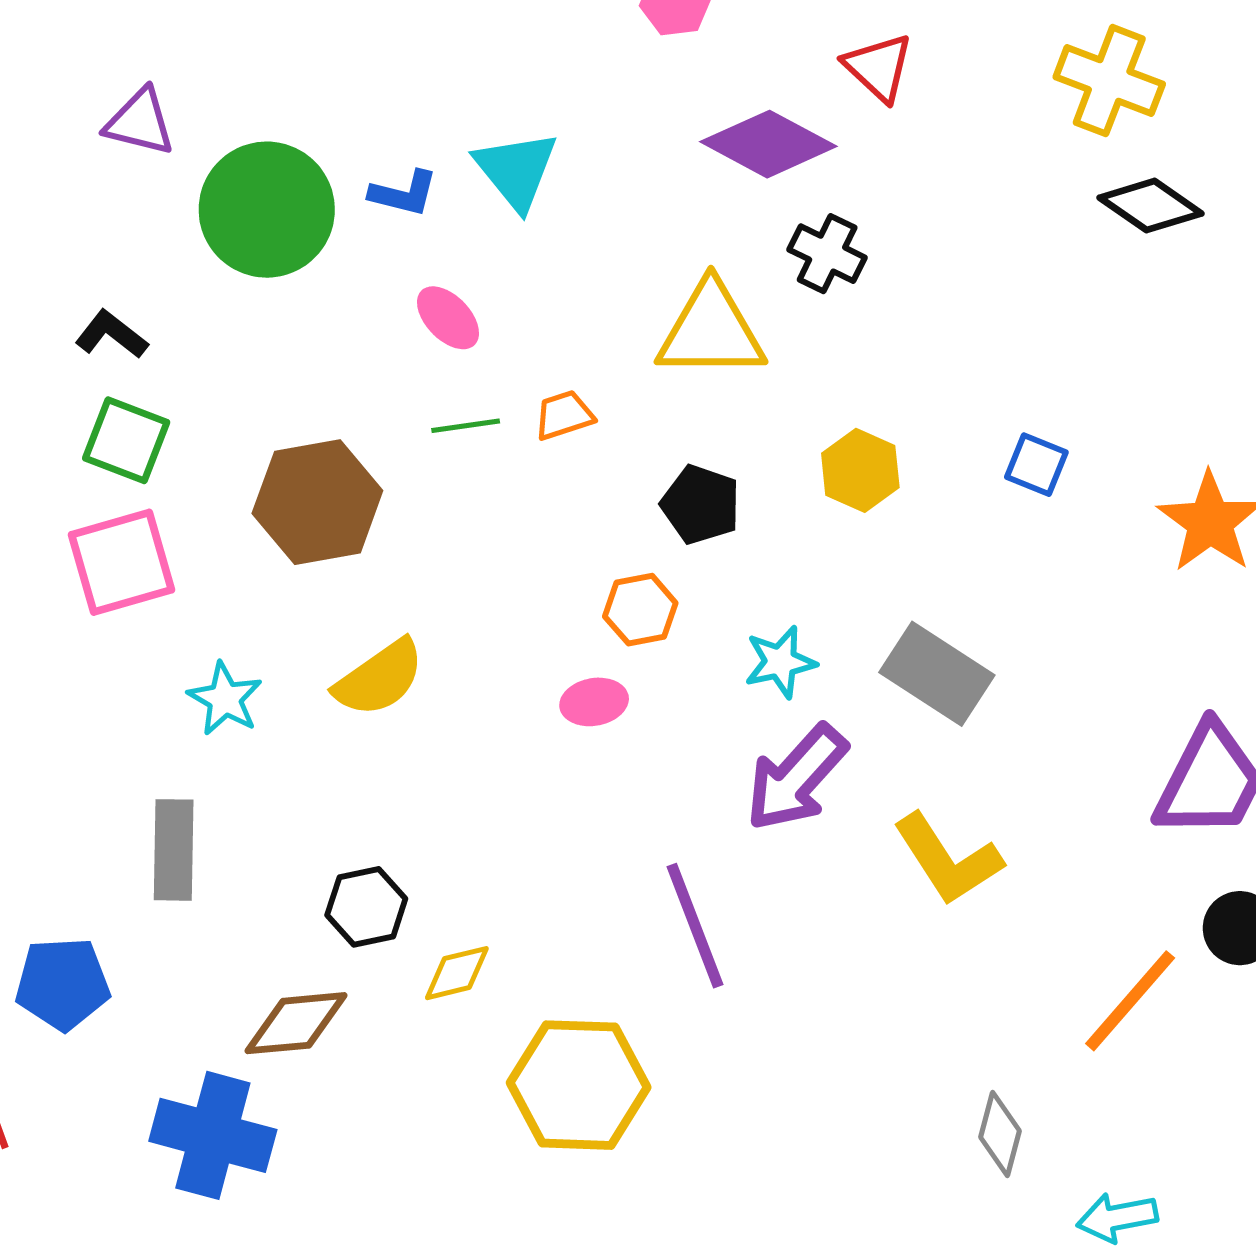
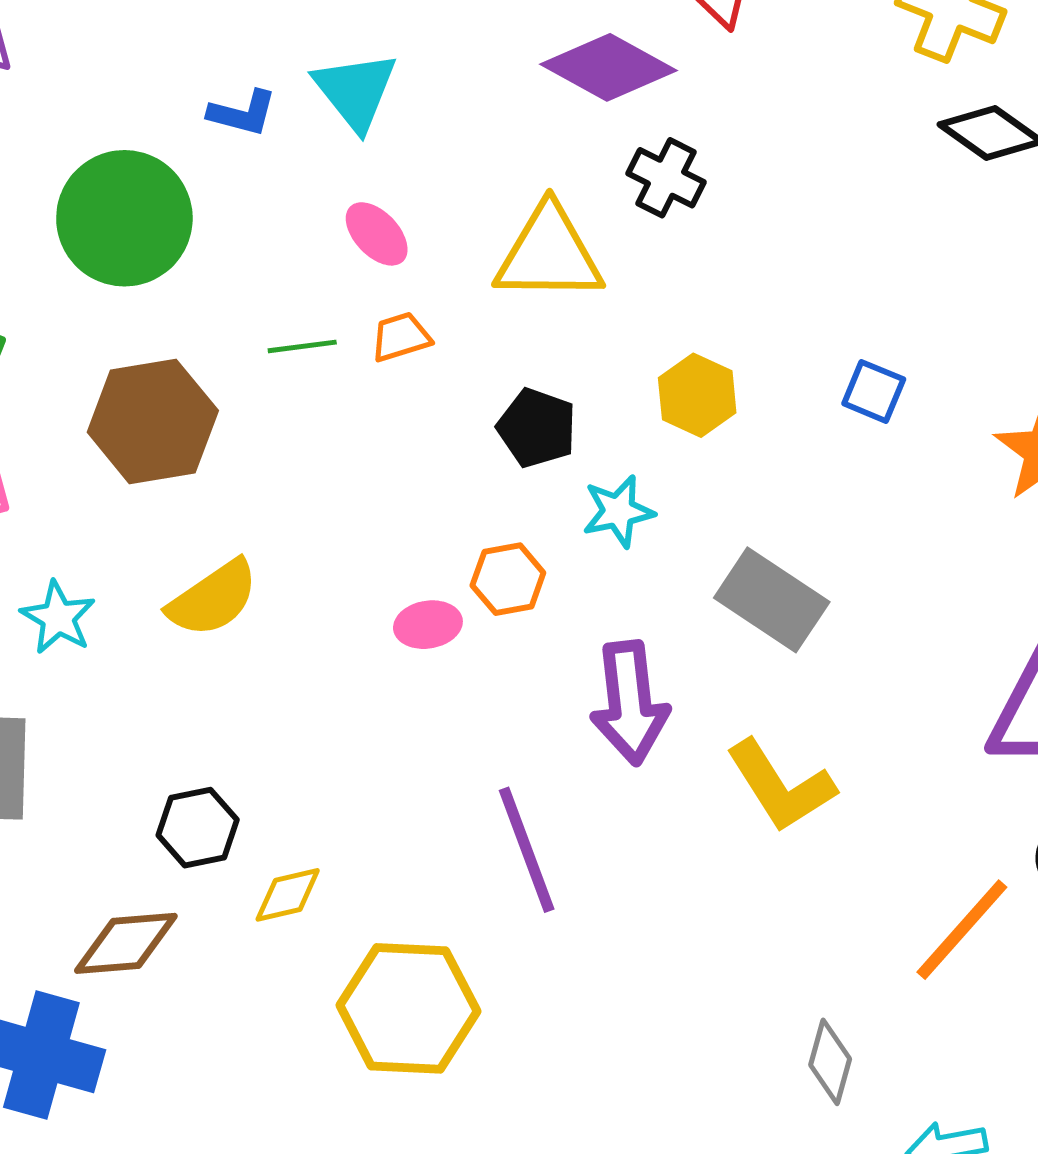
green circle: (267, 210) -> (124, 218), moved
pink ellipse: (448, 318) -> (377, 234), moved
orange hexagon: (640, 610) -> (508, 579), moved
cyan star: (780, 662) -> (618, 511), moved
purple arrow: (796, 778) -> (630, 703), turned -49

